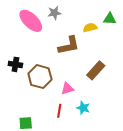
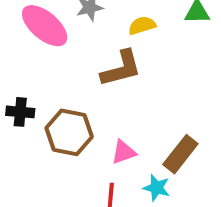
yellow semicircle: (90, 28) -> (142, 26), moved
brown rectangle: (96, 70) -> (180, 154), moved

